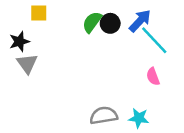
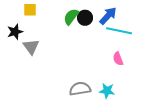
cyan line: (154, 40) -> (119, 31), turned -35
gray triangle: (27, 64) -> (31, 47), moved

